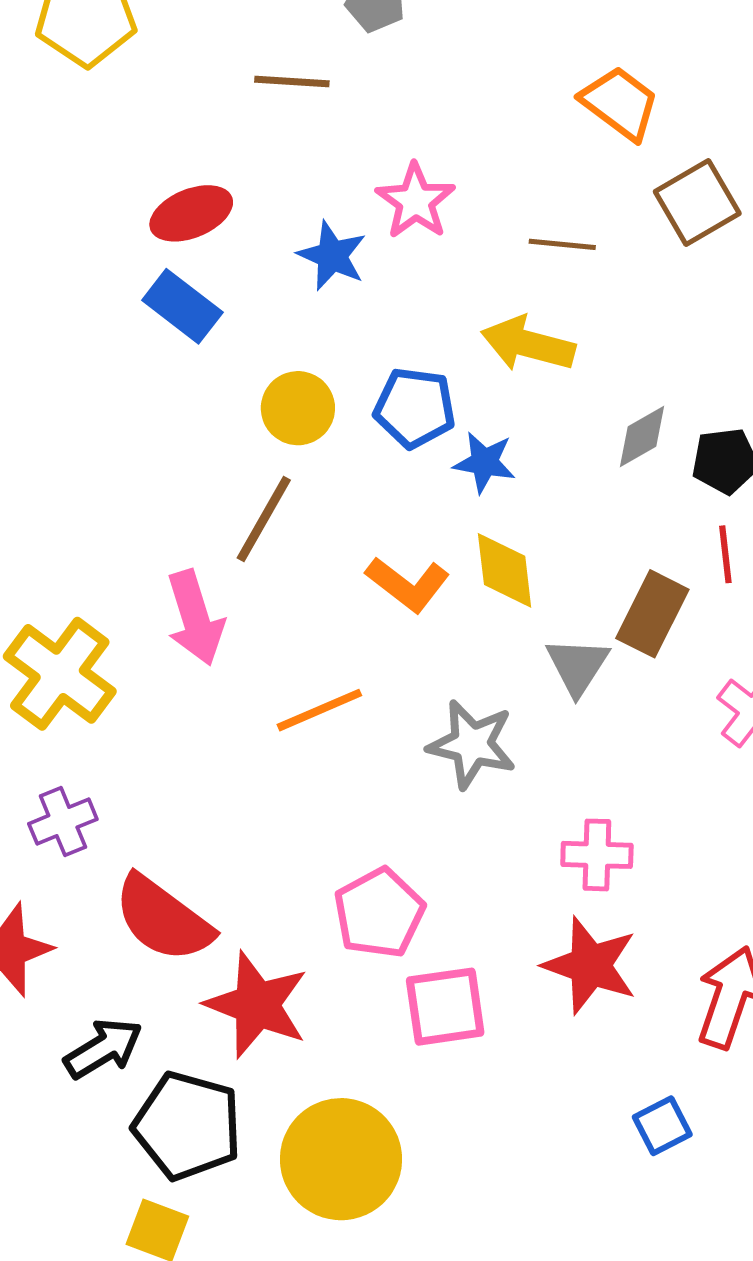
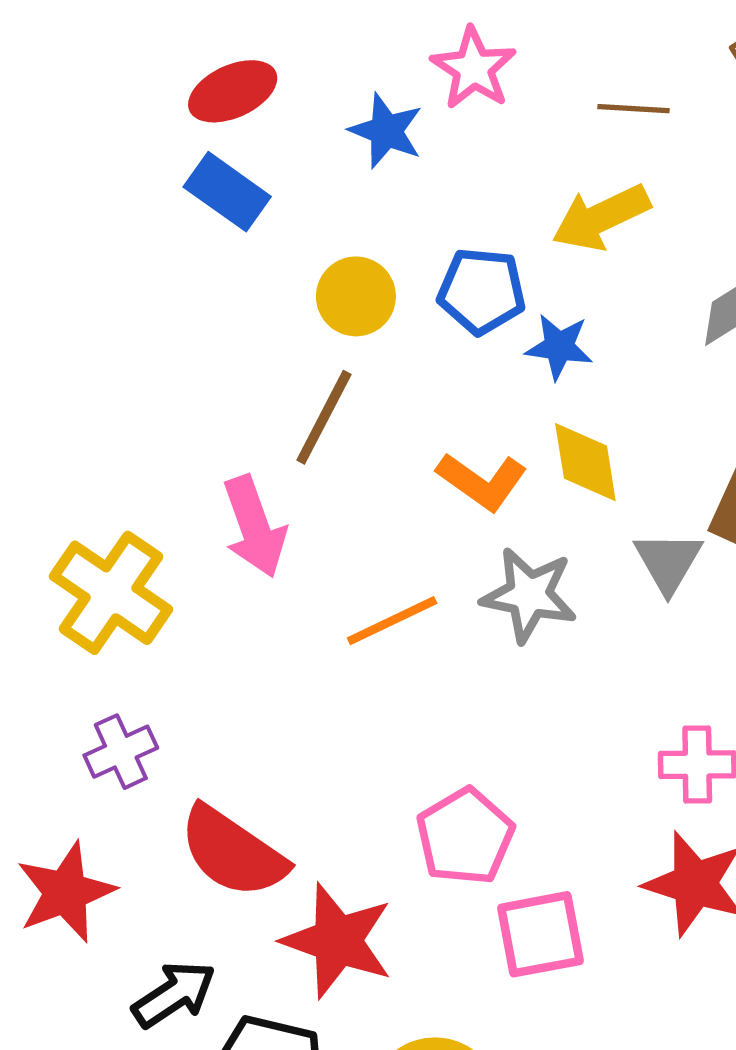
yellow arrow: (528, 344) -> (601, 217), turned -38
gray star: (472, 744) -> (529, 595), moved

